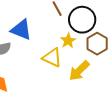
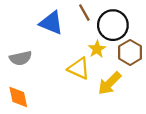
blue triangle: (21, 30) -> (51, 23), moved

